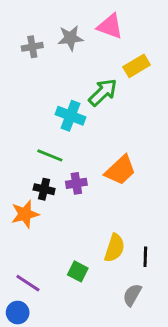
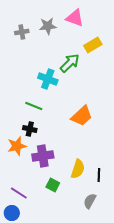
purple cross: (76, 183) -> (43, 156), moved, size x1.5

